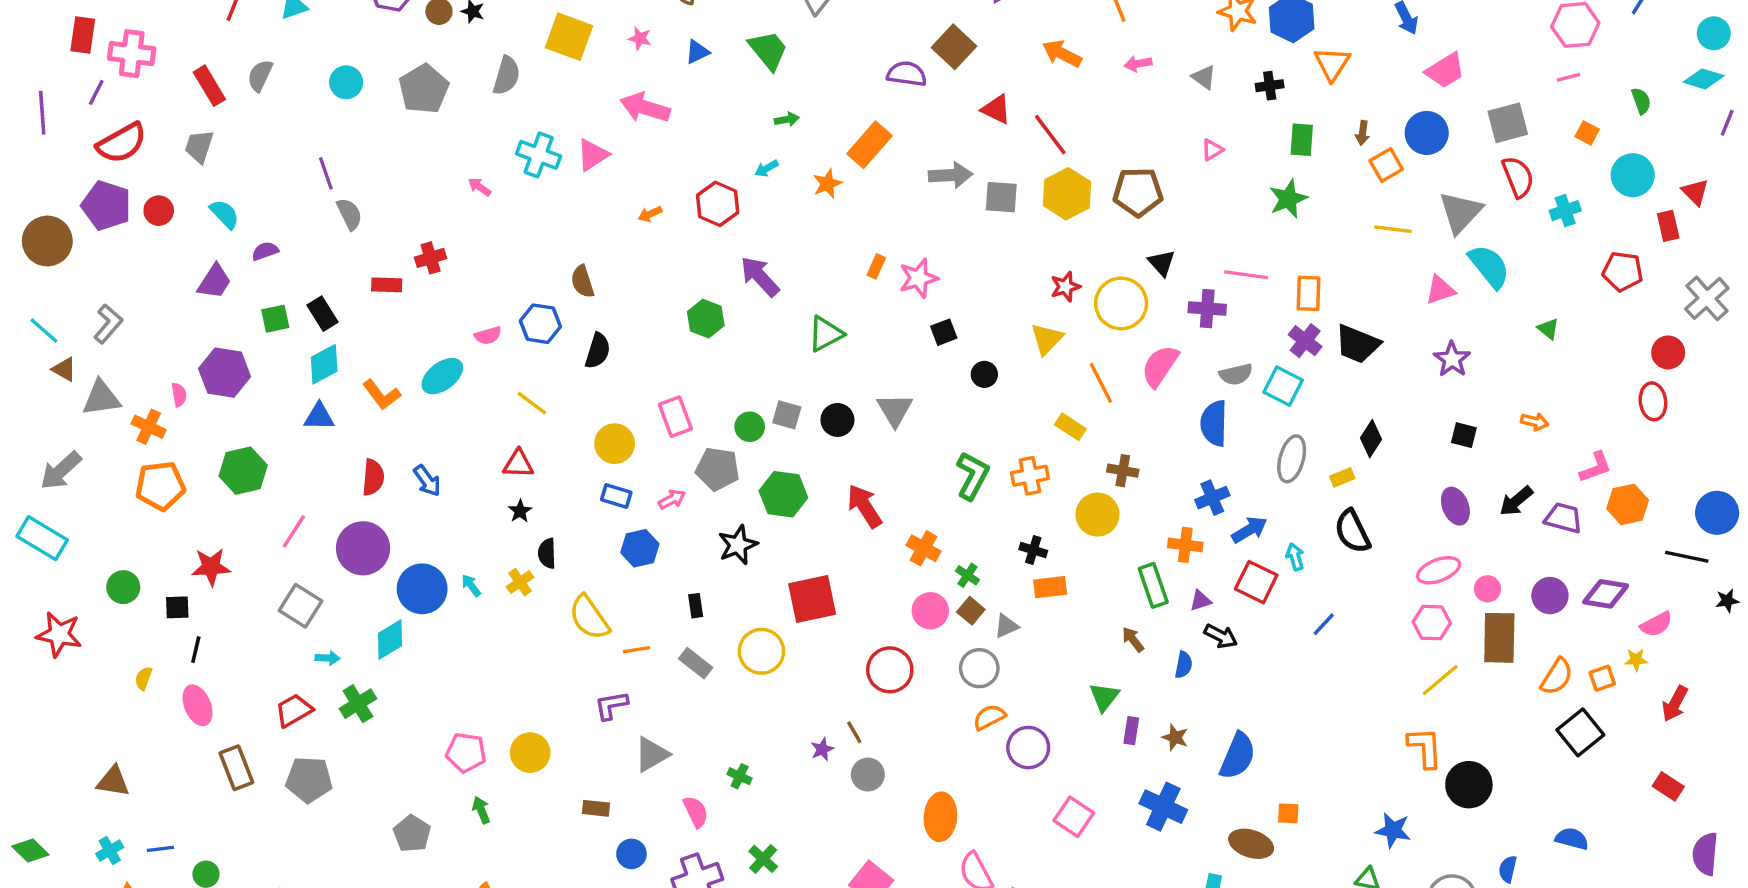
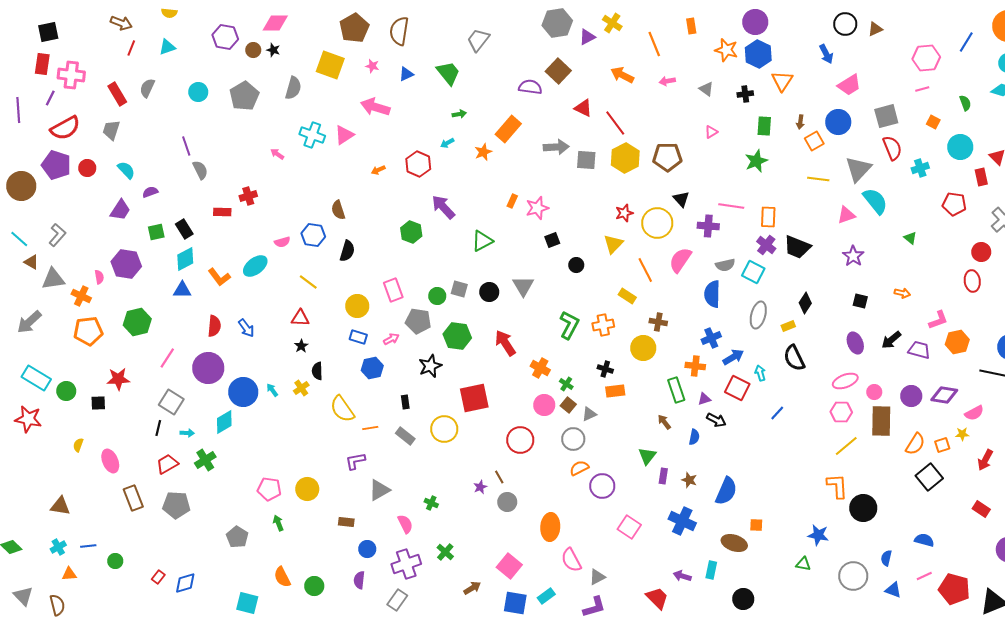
cyan rectangle: (42, 538) -> (36, 378), moved
black line: (196, 650) -> (158, 428), moved

